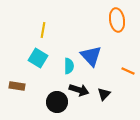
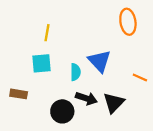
cyan square: (38, 58) -> (41, 63), turned -36
black triangle: (104, 94) -> (114, 103), size x1.5

